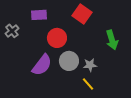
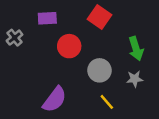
gray circle: (69, 61) -> (99, 70), moved
purple semicircle: (42, 65) -> (55, 99), moved
gray star: (90, 65) -> (135, 79), moved

